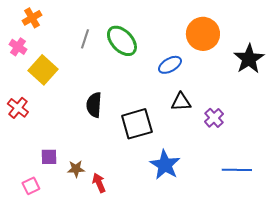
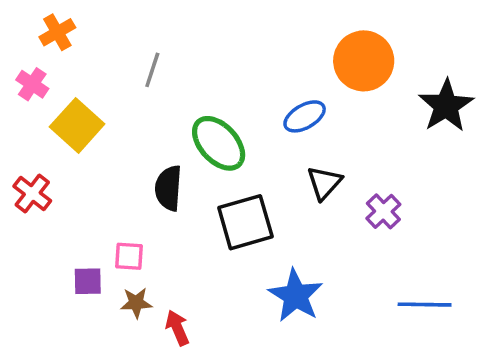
green ellipse: (122, 41) -> (219, 143), moved
black triangle: (181, 102) -> (324, 183), turned -45
pink square: (31, 186) -> (129, 256), moved, turned 30

